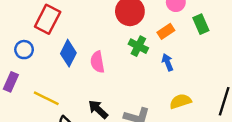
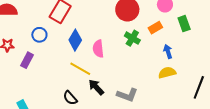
blue arrow: (167, 62) -> (168, 51), moved
yellow line: (46, 98) -> (80, 69), moved
yellow semicircle: (180, 101) -> (167, 73), moved

